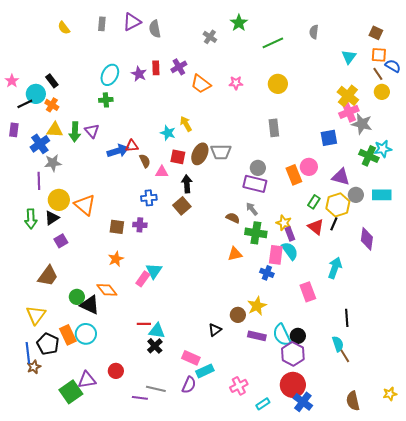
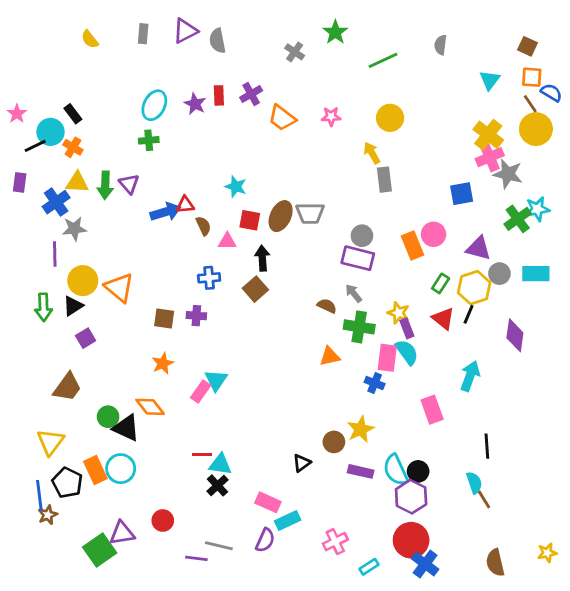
yellow circle: (382, 92) -> (536, 129), size x1.5
yellow arrow: (186, 124) -> (372, 153), moved
green cross: (369, 156) -> (518, 219), turned 30

